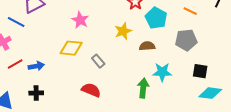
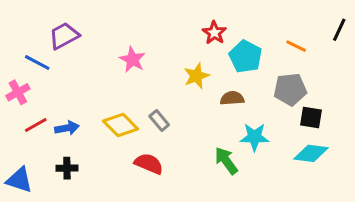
yellow diamond: (71, 48) -> (121, 125), moved, turned 40
black square: (200, 71) -> (311, 118), moved
green arrow: (143, 88) -> (226, 161), turned -42
cyan diamond: (210, 93) -> (311, 153), moved

